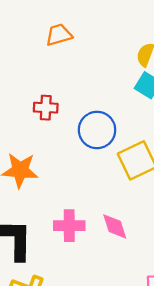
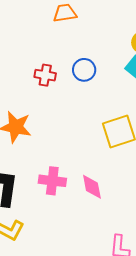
blue circle: (97, 130) -> (84, 70), moved, size x0.7

